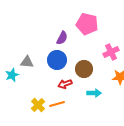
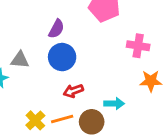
purple semicircle: (62, 38) -> (56, 29), moved
pink cross: (111, 52) -> (138, 46), turned 35
brown circle: (84, 69) -> (92, 122), moved

